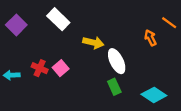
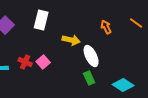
white rectangle: (58, 19) -> (41, 20), turned 60
orange arrow: (150, 38) -> (106, 27), moved

